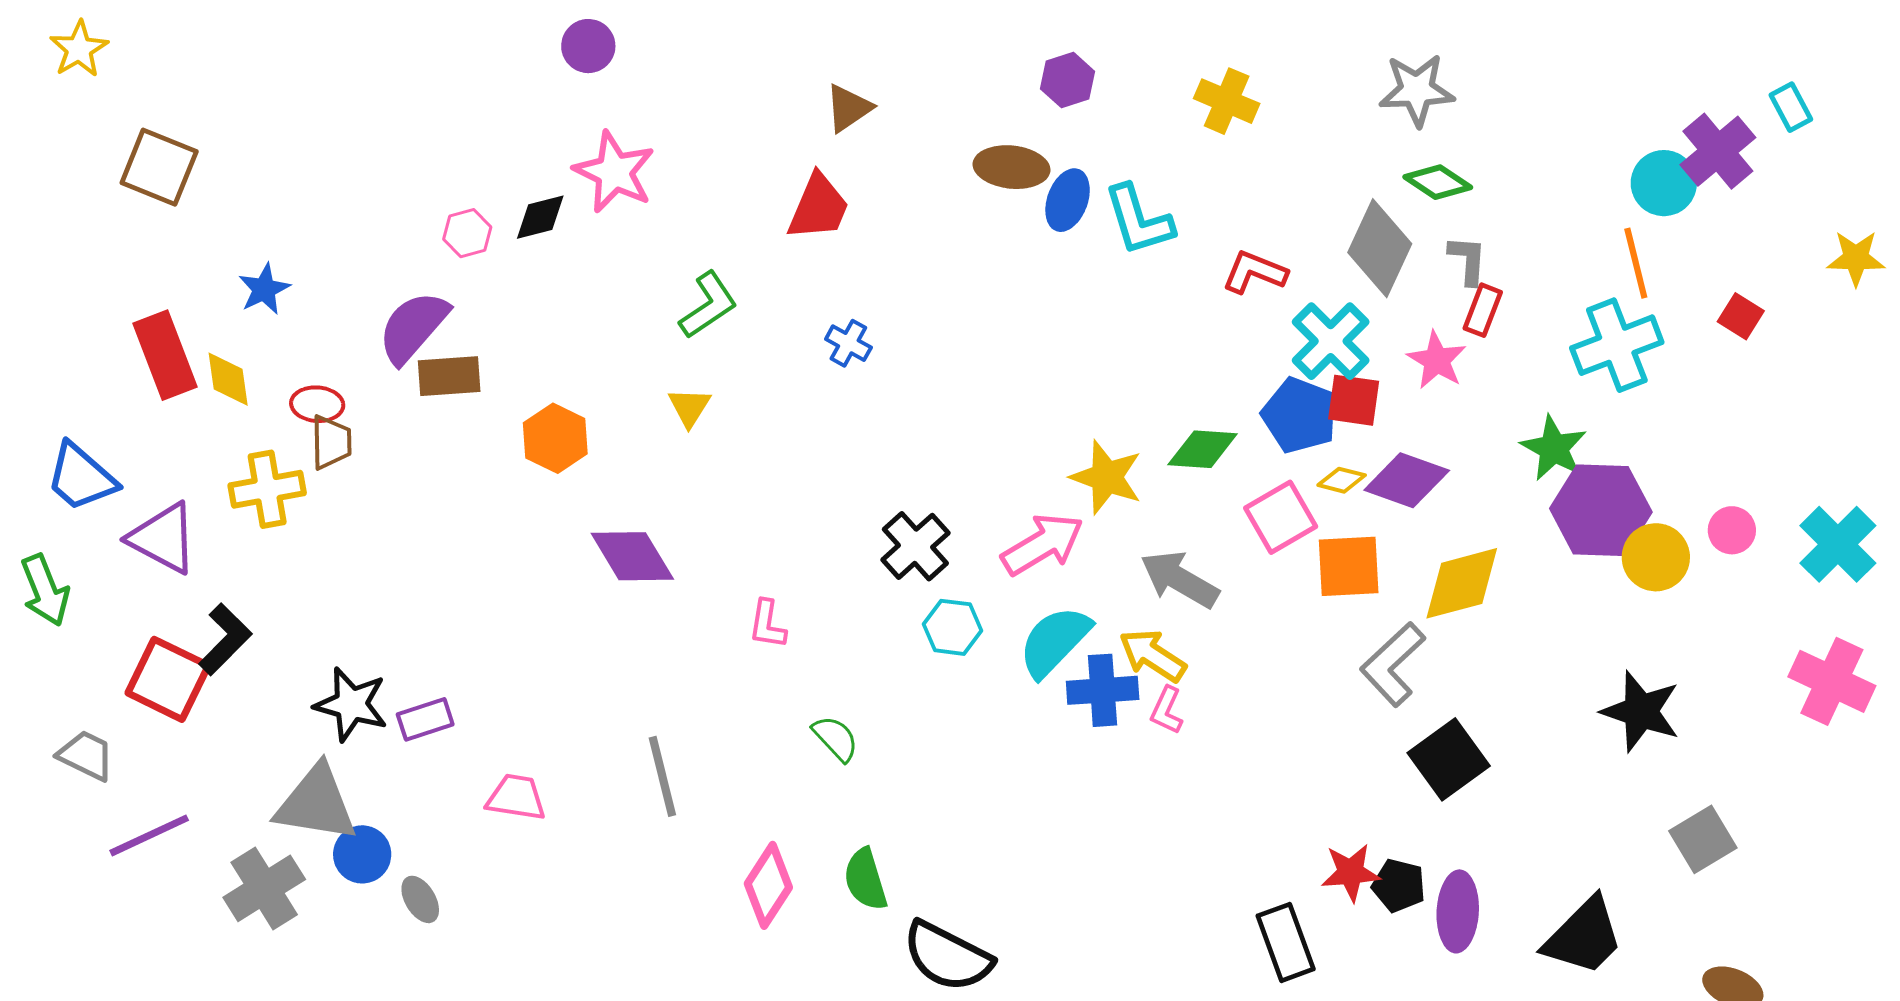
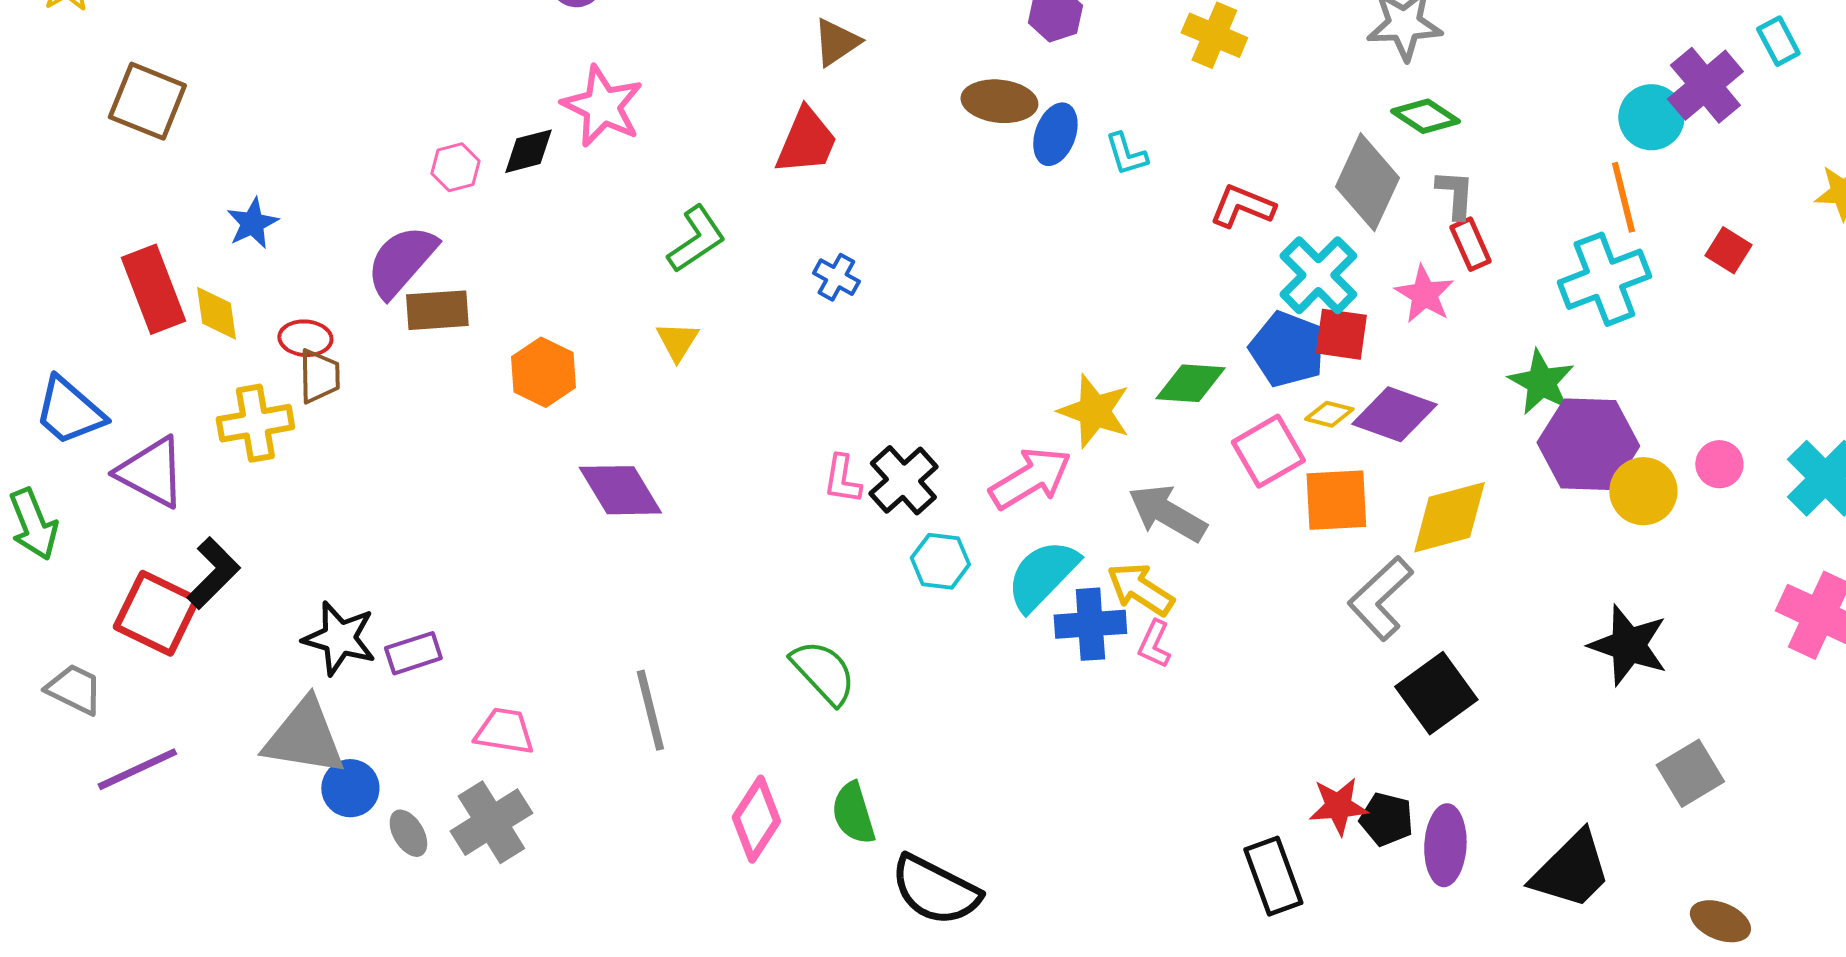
cyan L-shape: (1139, 220) -> (1126, 154), size x0.6
red rectangle: (1483, 310) -> (1470, 244), turned -45
pink L-shape: (767, 624) -> (842, 479), moved
green semicircle: (835, 738) -> (823, 672), size x1.4
gray cross: (264, 888) -> (491, 822), moved

